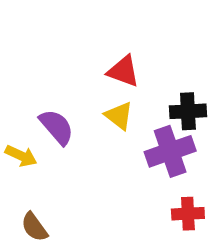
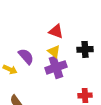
purple cross: (170, 151) -> (56, 67), moved

